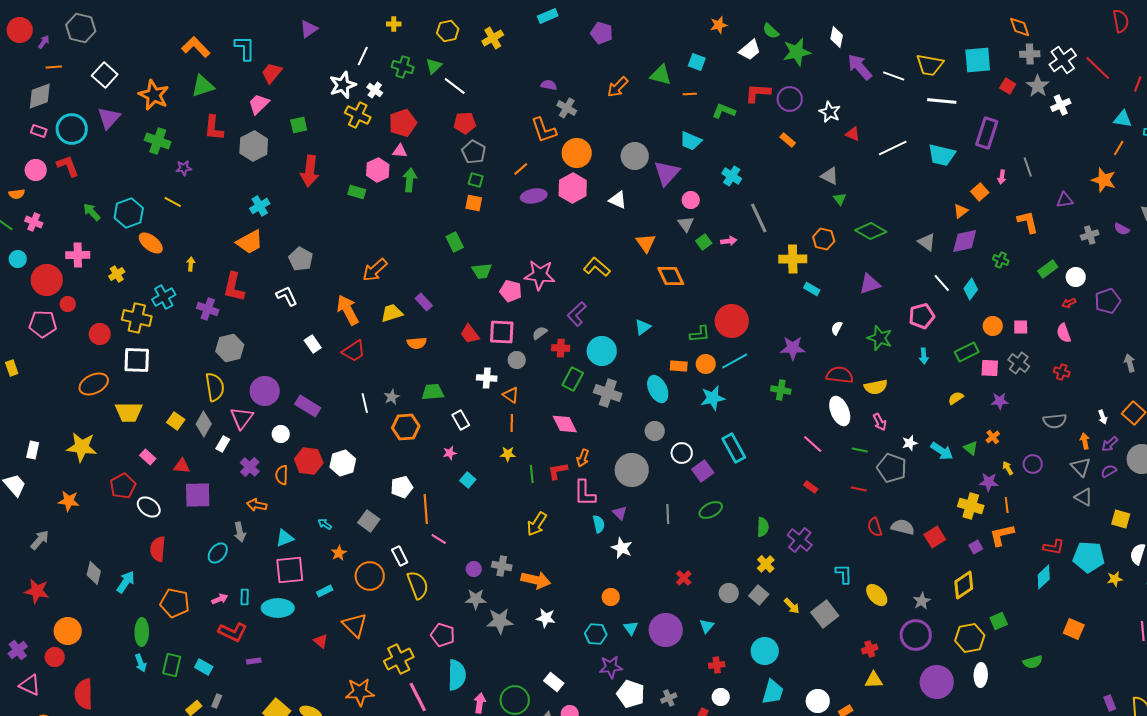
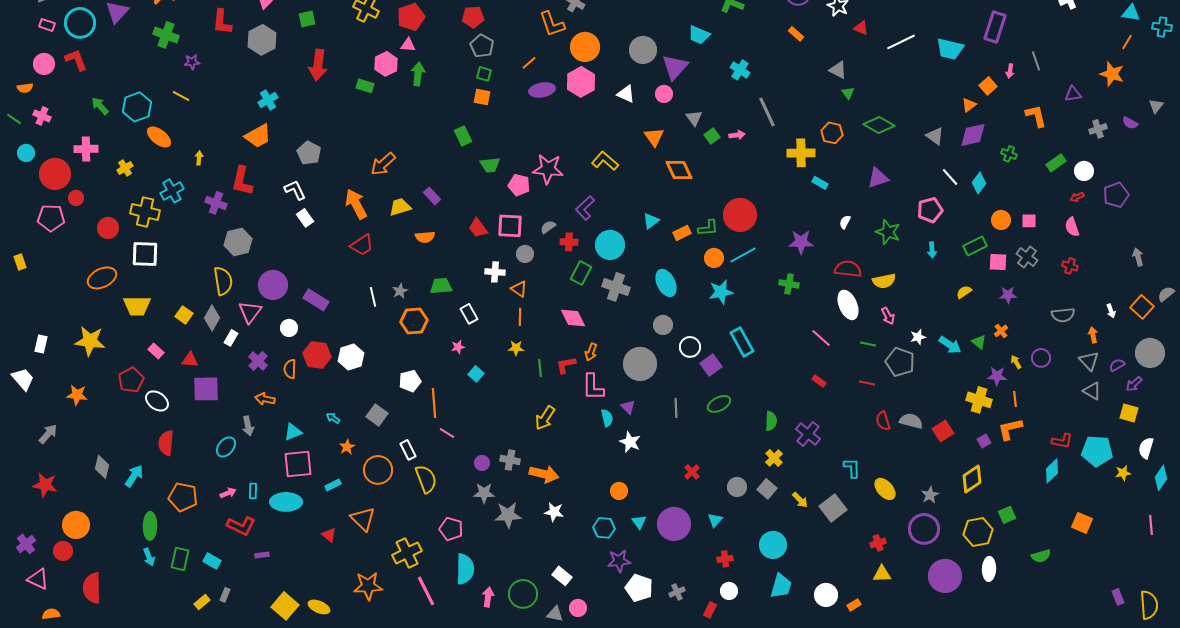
pink circle: (691, 200) -> (664, 94), moved
white rectangle: (313, 344) -> (305, 218), moved
orange rectangle: (679, 366) -> (682, 233), moved, turned -30
purple arrow: (1110, 444) -> (1134, 384), moved

